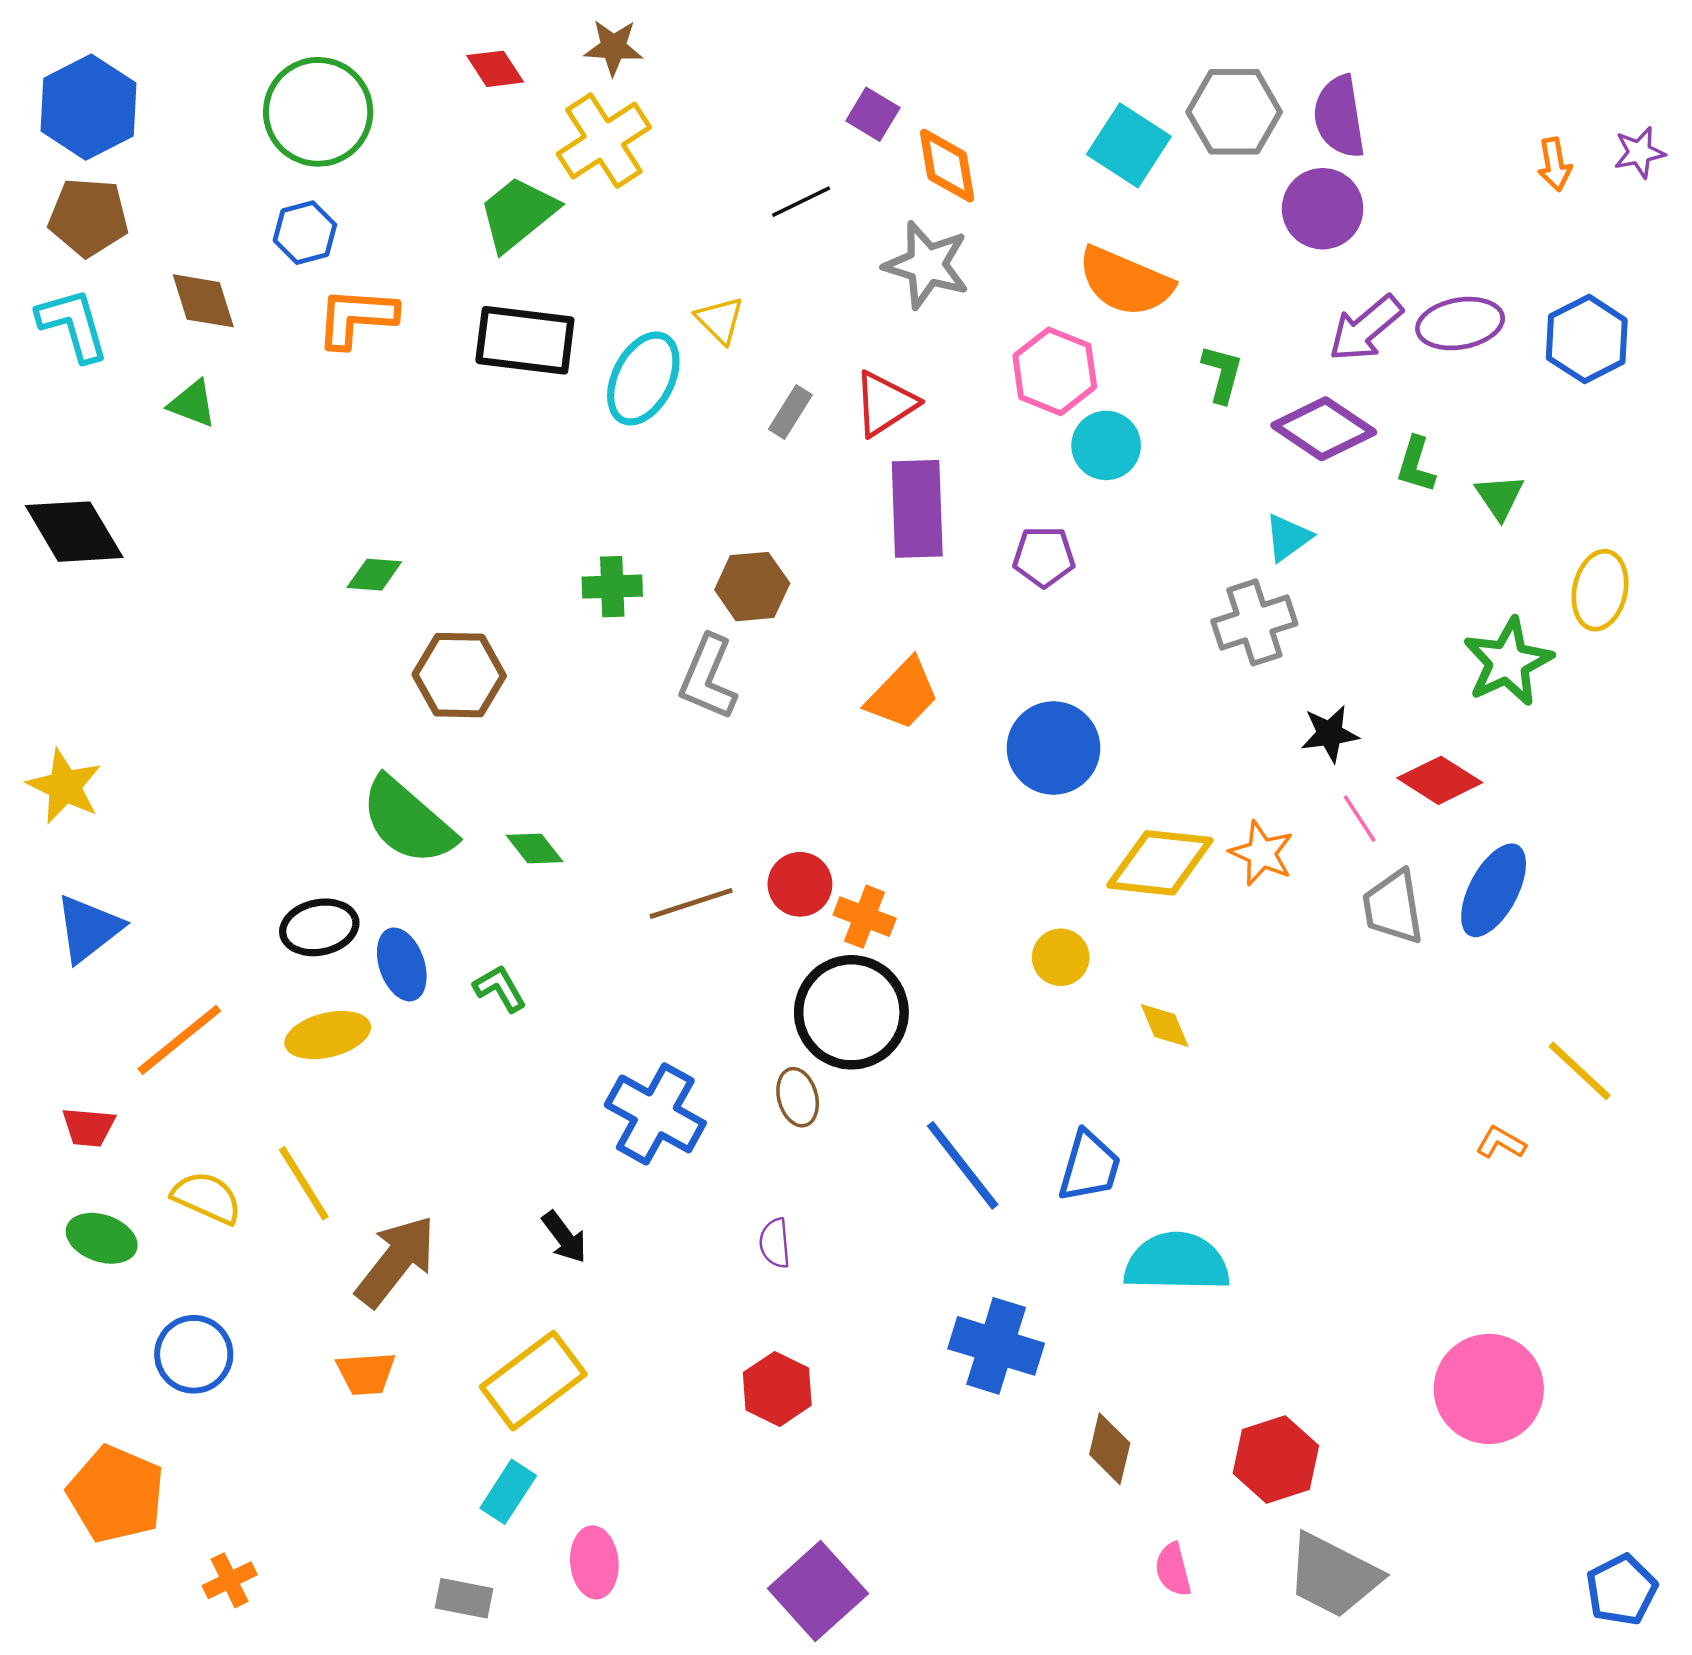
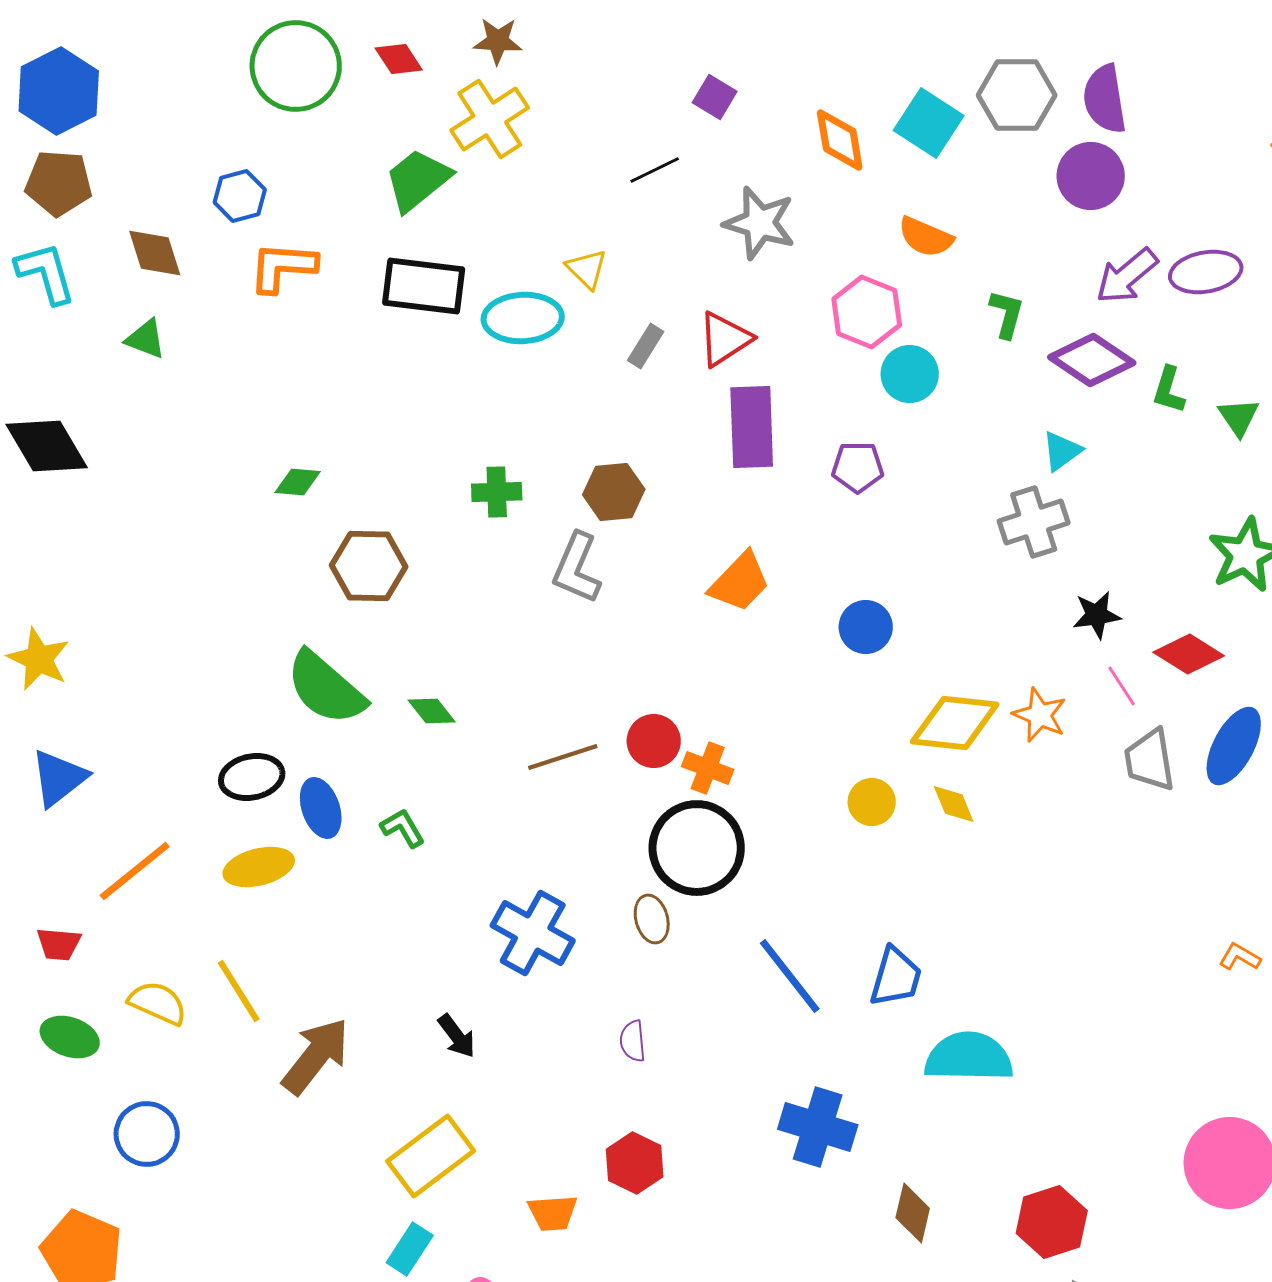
green circle: (318, 112) -> (296, 66), moved
orange diamond: (947, 166) -> (840, 140), moved
orange semicircle: (1125, 282) -> (926, 237), size x0.7
cyan ellipse: (643, 379) -> (523, 318), turned 60
blue circle: (1053, 748) -> (866, 627), size x0.7
yellow diamond: (1165, 1025) -> (954, 804), moved
orange trapezoid: (366, 1373) -> (553, 1213), moved

